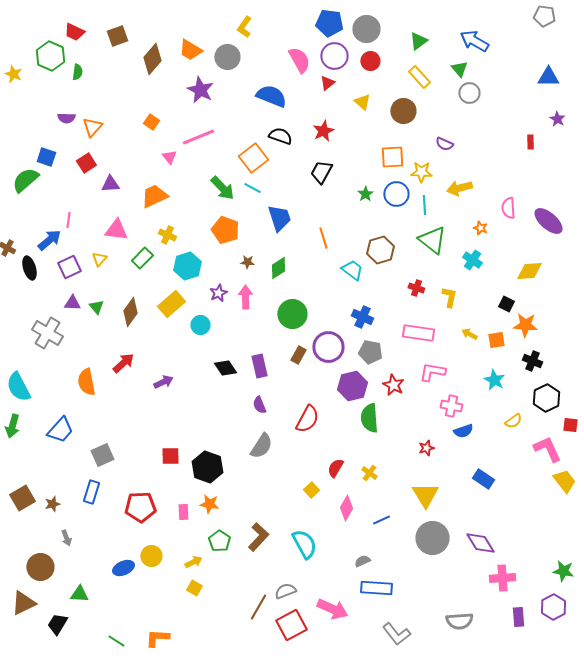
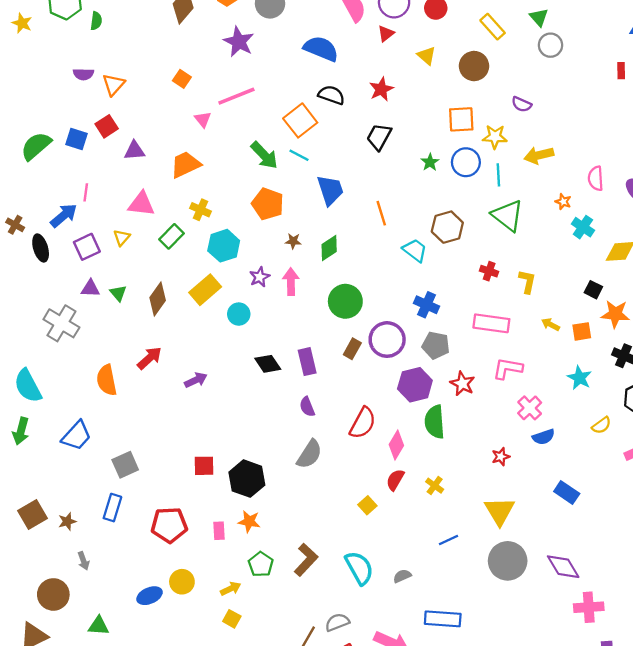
red rectangle: (530, 142) -> (621, 71), moved
blue square: (46, 157) -> (76, 139), moved
cyan cross: (472, 260) -> (583, 227), moved
pink cross: (451, 406) -> (530, 408), turned 35
pink diamond: (346, 508) -> (396, 445), moved
gray semicircle: (362, 561) -> (402, 576), moved

